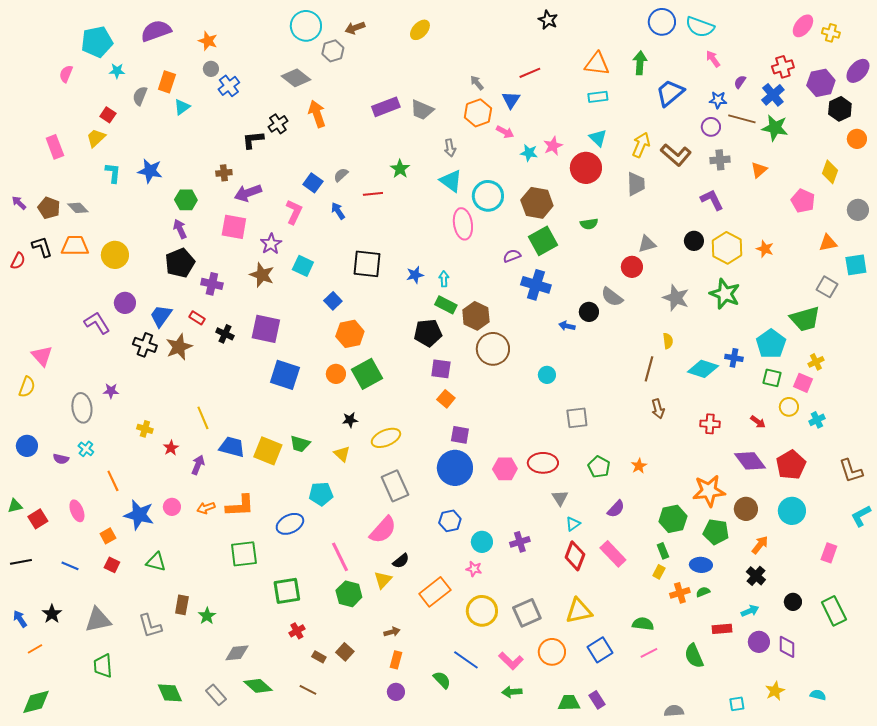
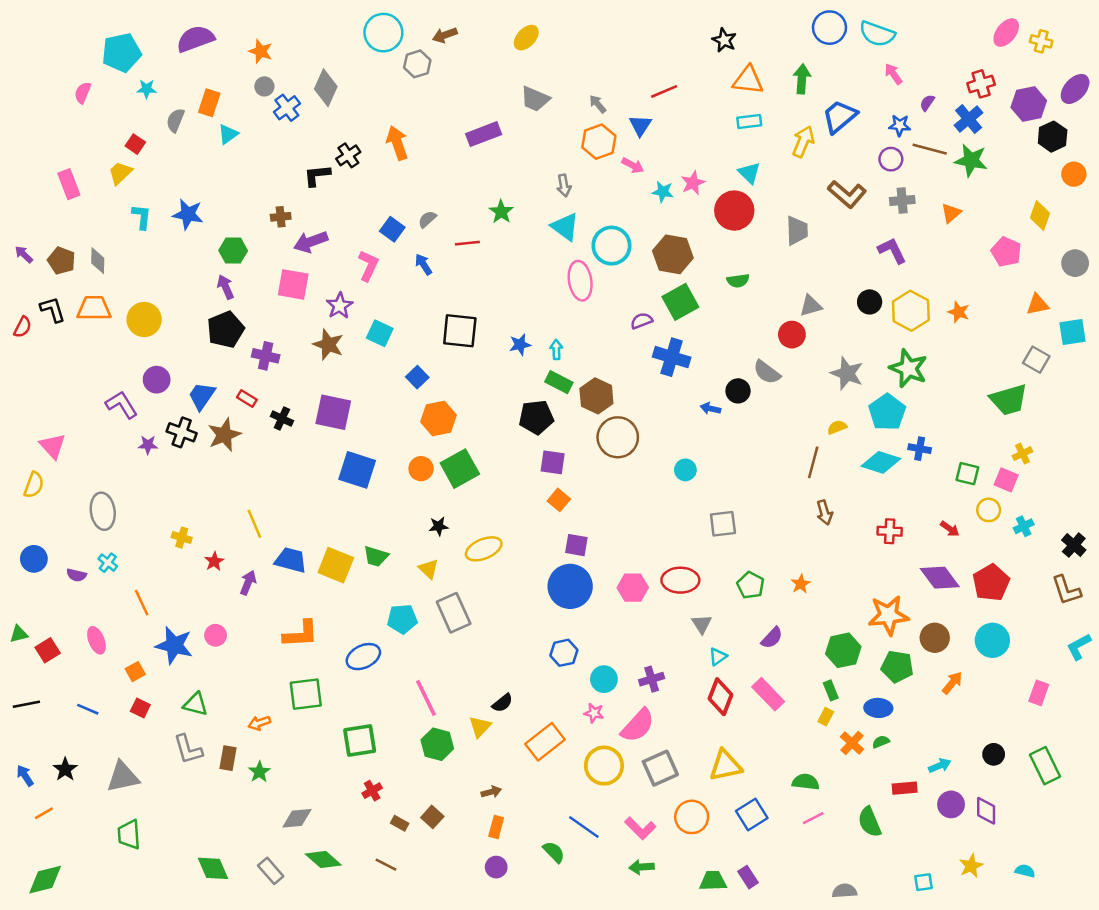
black star: (548, 20) -> (724, 40), moved
gray diamond: (296, 78) -> (326, 88), moved, turned 76
gray trapezoid: (422, 110) -> (535, 99), moved
yellow arrow: (641, 145) -> (803, 142), moved
gray diamond: (78, 208) -> (98, 261), turned 45
yellow semicircle: (668, 341) -> (837, 427), turned -105
cyan pentagon: (771, 344) -> (887, 412), moved
purple star: (111, 391) -> (148, 445), moved
gray rectangle: (395, 486) -> (454, 613), moved
orange arrow: (206, 508) -> (259, 723), moved
pink semicircle: (383, 530) -> (638, 725), moved
black cross: (756, 576) -> (1074, 545), moved
orange cross: (680, 593) -> (852, 743), turned -30
gray L-shape: (150, 626) -> (188, 749), moved

